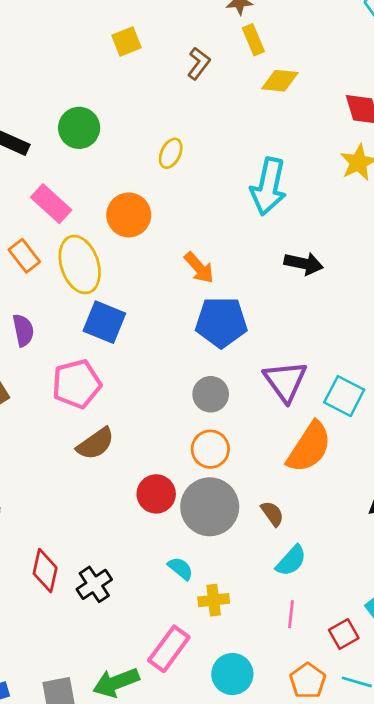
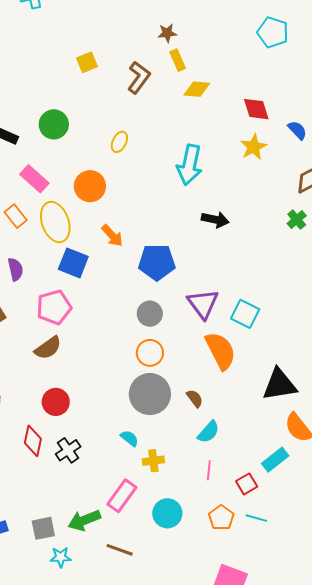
brown L-shape: (199, 63) -> (139, 77), size x1.4
orange arrow: (199, 268) -> (112, 236), moved
brown semicircle: (95, 444) -> (48, 348), moved
orange semicircle: (309, 447) -> (220, 351), turned -60
red circle: (156, 494) -> (56, 402), moved

